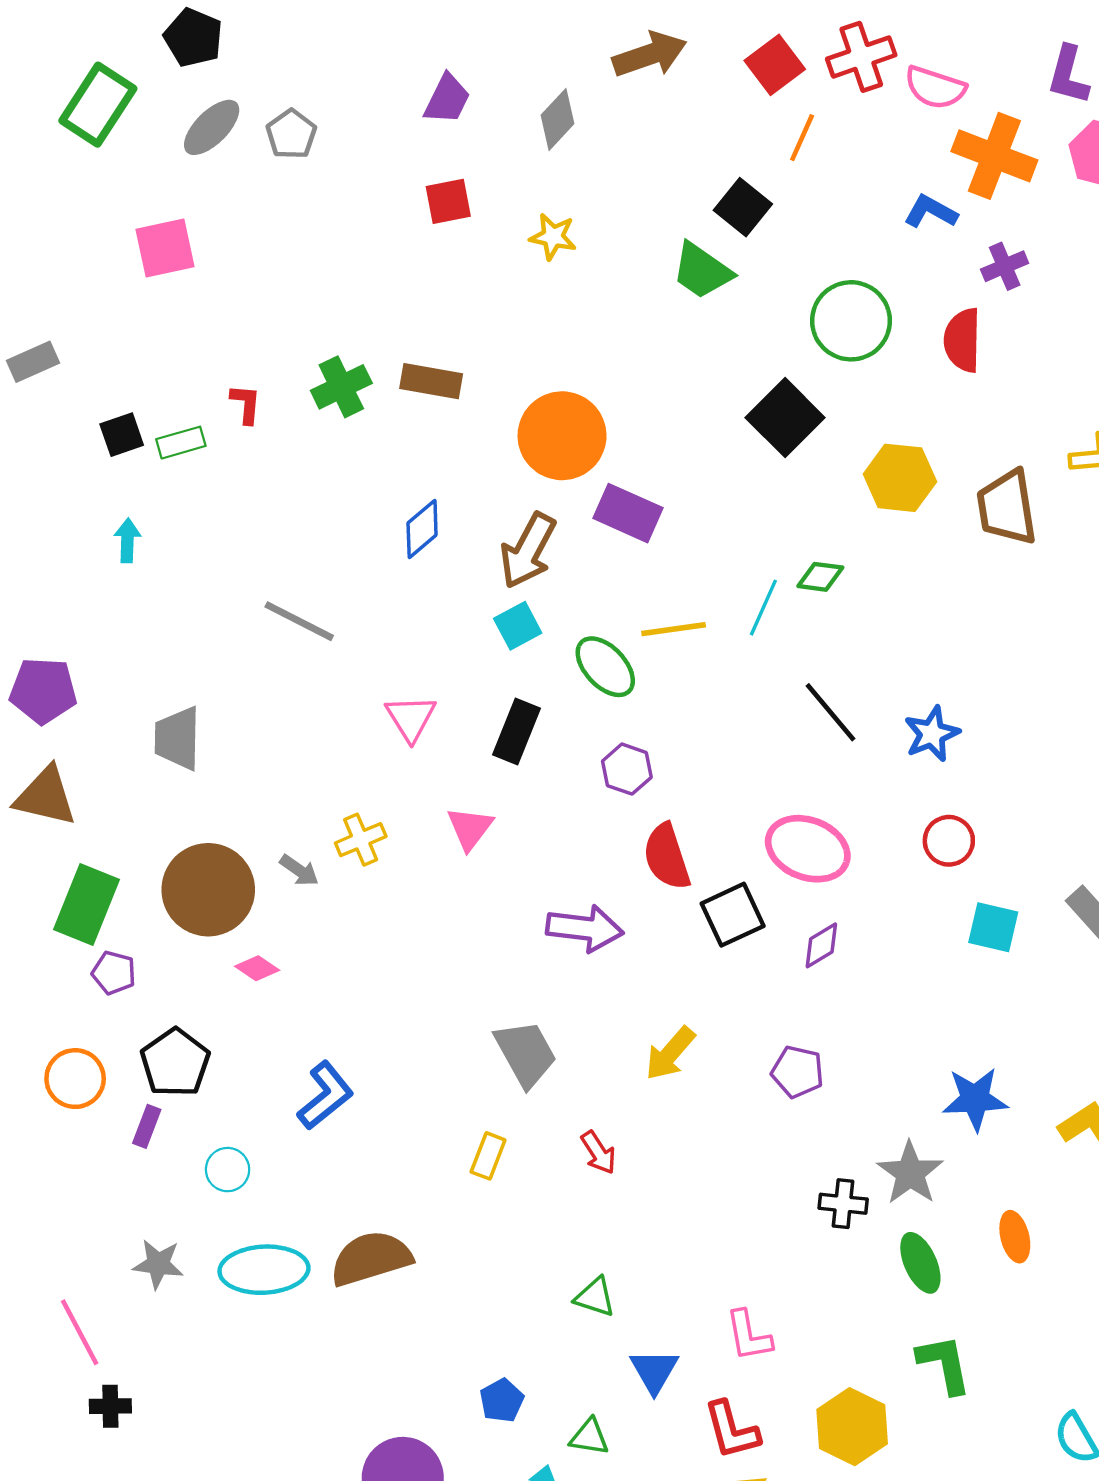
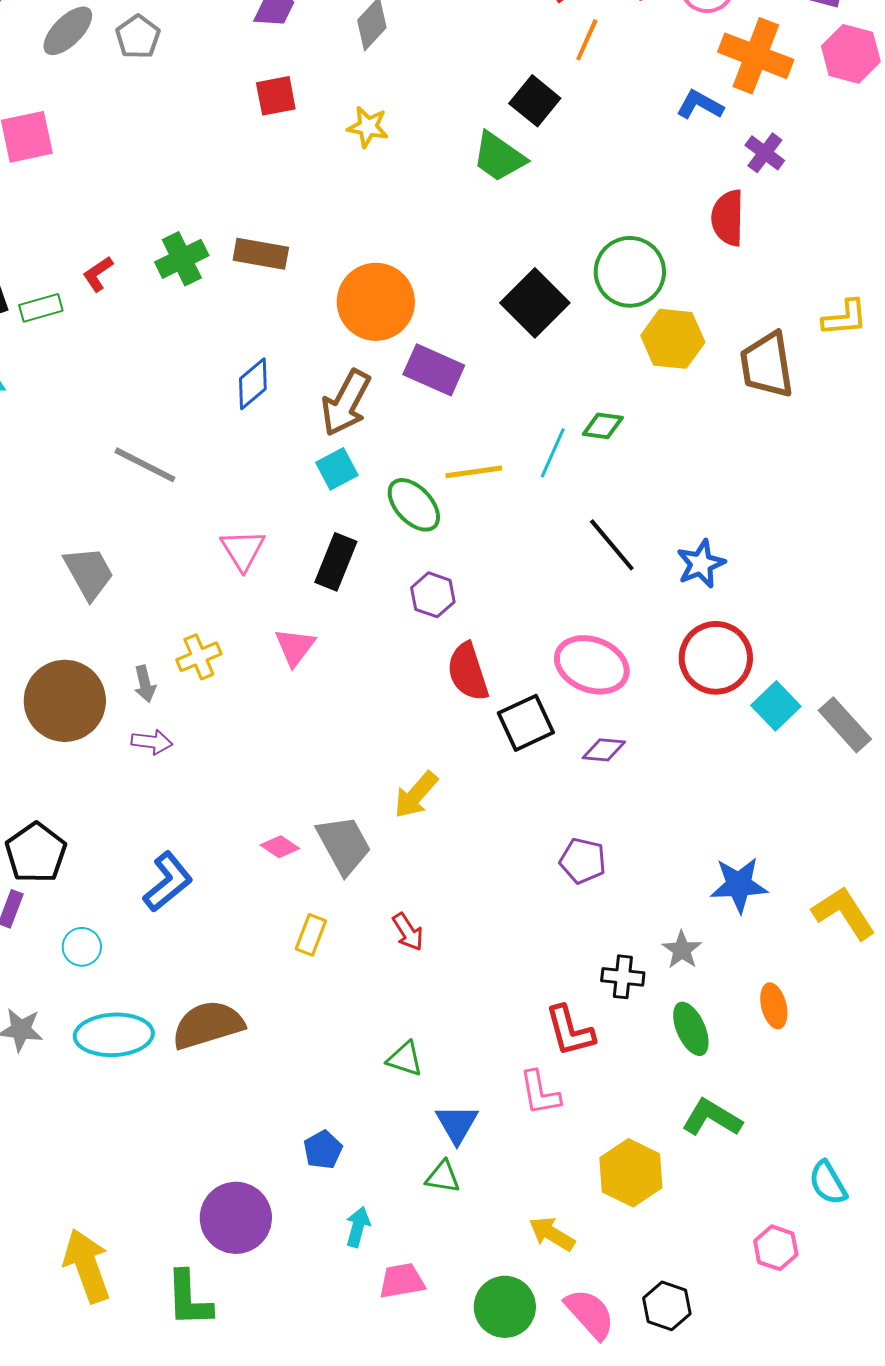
purple cross: (1005, 266) -> (765, 153), turned -30
green circle: (851, 321) -> (630, 272), moved
red L-shape: (246, 404) -> (98, 274), turned -129
black square: (785, 418) -> (535, 303), moved
gray trapezoid: (177, 738) -> (89, 573), moved, turned 150
red circle: (949, 841) -> (716, 658), size x1.6
gray arrow: (299, 870) -> (145, 684), turned 42
cyan square: (993, 927) -> (776, 706), moved, turned 33
purple arrow: (585, 928) -> (152, 742), moved, size x0.6
purple diamond: (821, 945) -> (604, 750), turned 36
pink diamond: (257, 968) -> (280, 847), moved
yellow arrow: (670, 1054) -> (416, 795), moved
gray star: (910, 1173) -> (682, 950), size x0.7
green L-shape: (944, 1364) -> (712, 1118), turned -48
red L-shape: (732, 1430) -> (570, 1031), moved
green triangle: (589, 1437) -> (443, 1177), moved

